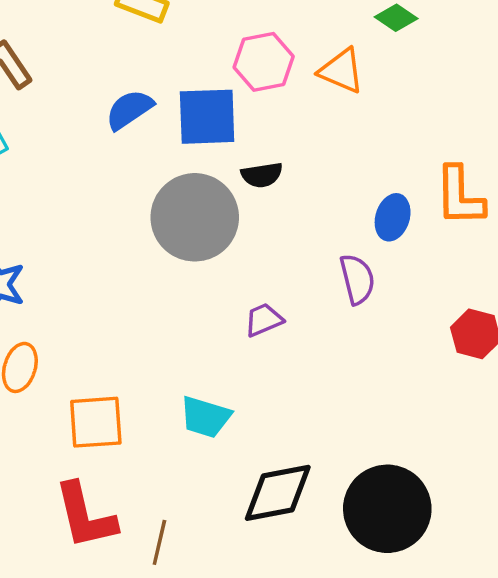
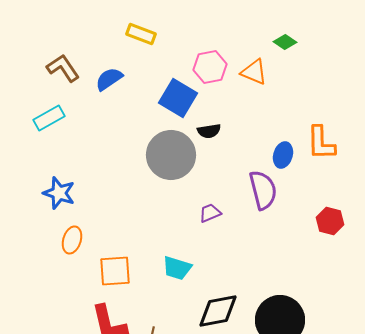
blue semicircle: (129, 110) -> (109, 79), moved
blue square: (207, 117) -> (178, 98), turned 33
purple semicircle: (357, 279) -> (263, 190), size x1.4

